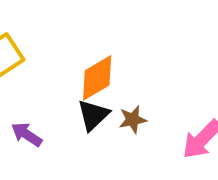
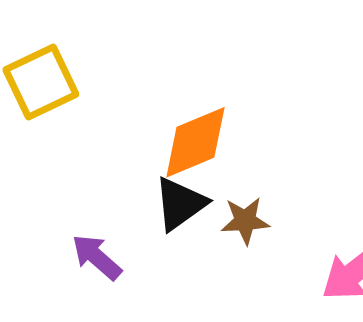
purple arrow: (27, 134) -> (97, 257), moved

